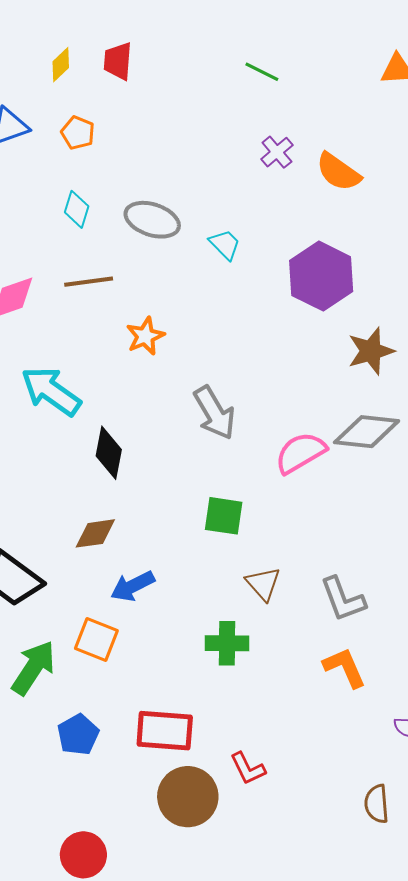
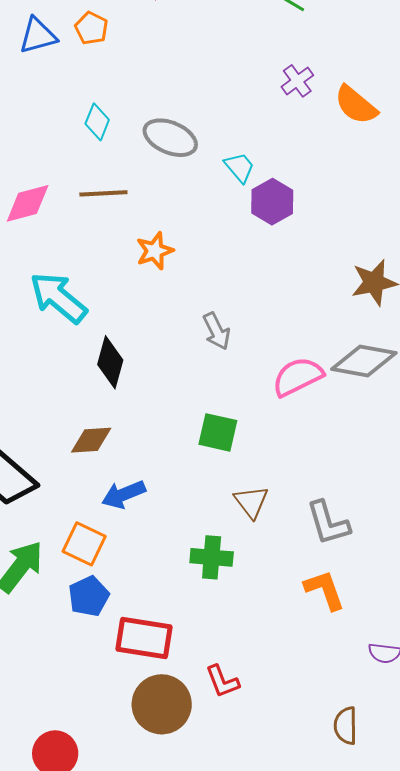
orange pentagon: (78, 133) -> (91, 28), moved
purple hexagon: (321, 276) -> (272, 202), moved, size x0.7
gray arrow: (214, 413) -> (217, 331), size x0.7
blue pentagon: (78, 735) -> (89, 596), moved

